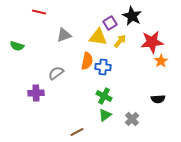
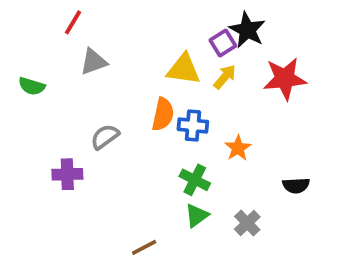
red line: (39, 12) -> (73, 22), turned -72
purple square: (110, 23) -> (223, 43), moved
gray triangle: (64, 35) -> (94, 62), moved
orange star: (161, 61) -> (238, 148), moved

